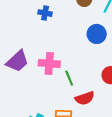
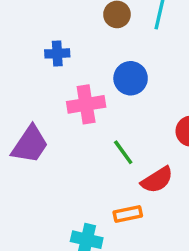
blue circle: (97, 34) -> (131, 78), moved
pink cross: (49, 64) -> (86, 104), moved

